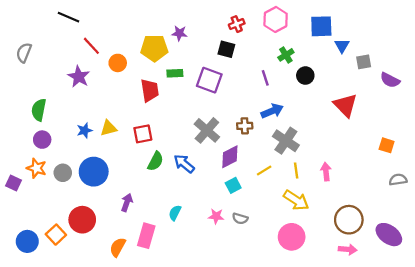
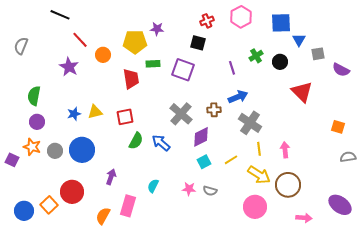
green cross: (286, 55) -> (256, 56), moved
black circle: (305, 76) -> (280, 62), moved
yellow line: (264, 170) -> (231, 160), moved
brown circle: (349, 220) -> (288, 185), moved

